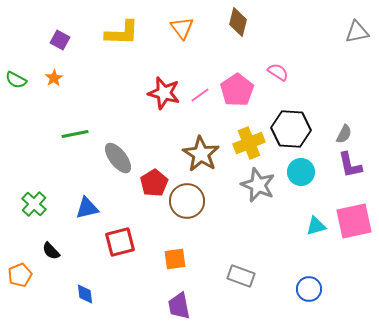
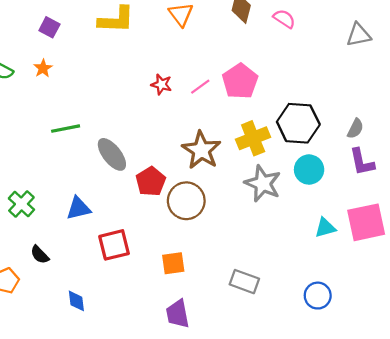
gray triangle: (357, 32) -> (359, 35), moved
pink semicircle: (278, 72) -> (284, 19), moved
red star: (164, 93) -> (161, 84), size x0.6

